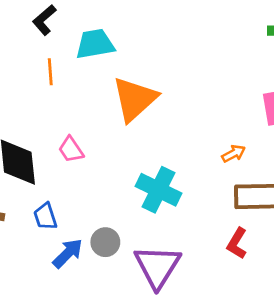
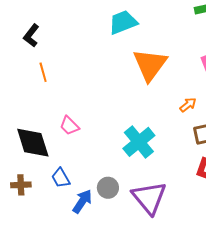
cyan trapezoid: (95, 44) -> (123, 22), moved
orange triangle: (135, 99) -> (150, 65), moved
cyan cross: (159, 190) -> (139, 142), turned 36

